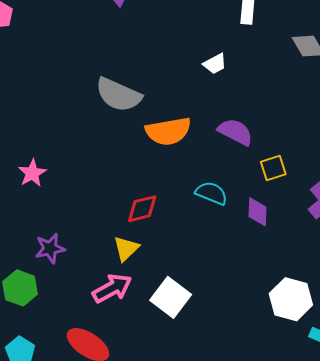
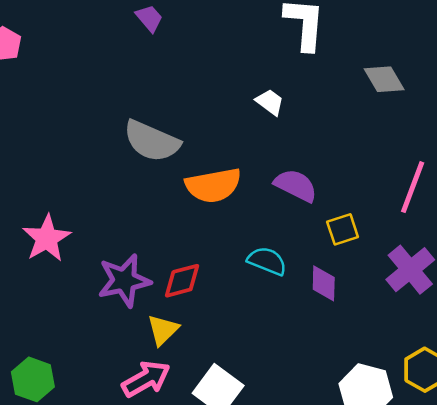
white trapezoid: (215, 64) -> (270, 102), turned -115
pink star: (32, 173) -> (47, 238), size x1.4
purple star: (50, 248) -> (124, 280), moved, size x1.4

